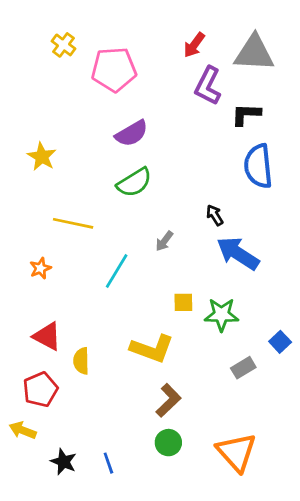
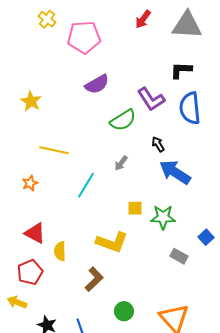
purple L-shape: (208, 86) -> (151, 99), moved, turned -60
green semicircle: (134, 182) -> (123, 120), moved
gray rectangle: (243, 368) -> (179, 256), turned 60
brown L-shape: (168, 400) -> (94, 279), moved

